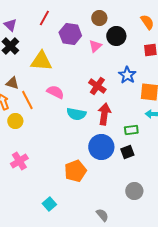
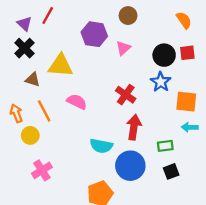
red line: (44, 18) -> (48, 16), moved
black circle: (116, 36) -> (164, 55), moved
brown triangle: (12, 83) -> (33, 80), moved
cyan semicircle: (76, 114) -> (101, 146), moved
black square: (127, 152) -> (171, 171), moved
pink cross: (19, 161) -> (42, 170), moved

